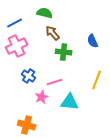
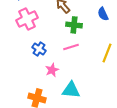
pink line: (55, 82) -> (71, 47), moved
cyan triangle: (70, 102) -> (71, 90), moved

